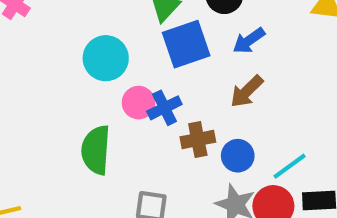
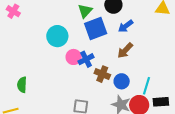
brown cross: (198, 140) -> (102, 74), turned 35
green semicircle: (96, 150) -> (22, 85), moved, size x0.7
cyan line: (290, 166) -> (146, 86), turned -36

